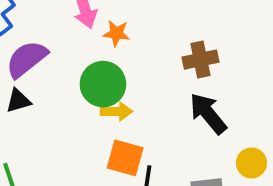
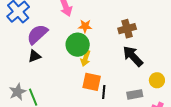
orange star: (116, 33) -> (85, 26), moved
yellow arrow: (116, 112) -> (86, 58), turned 112

